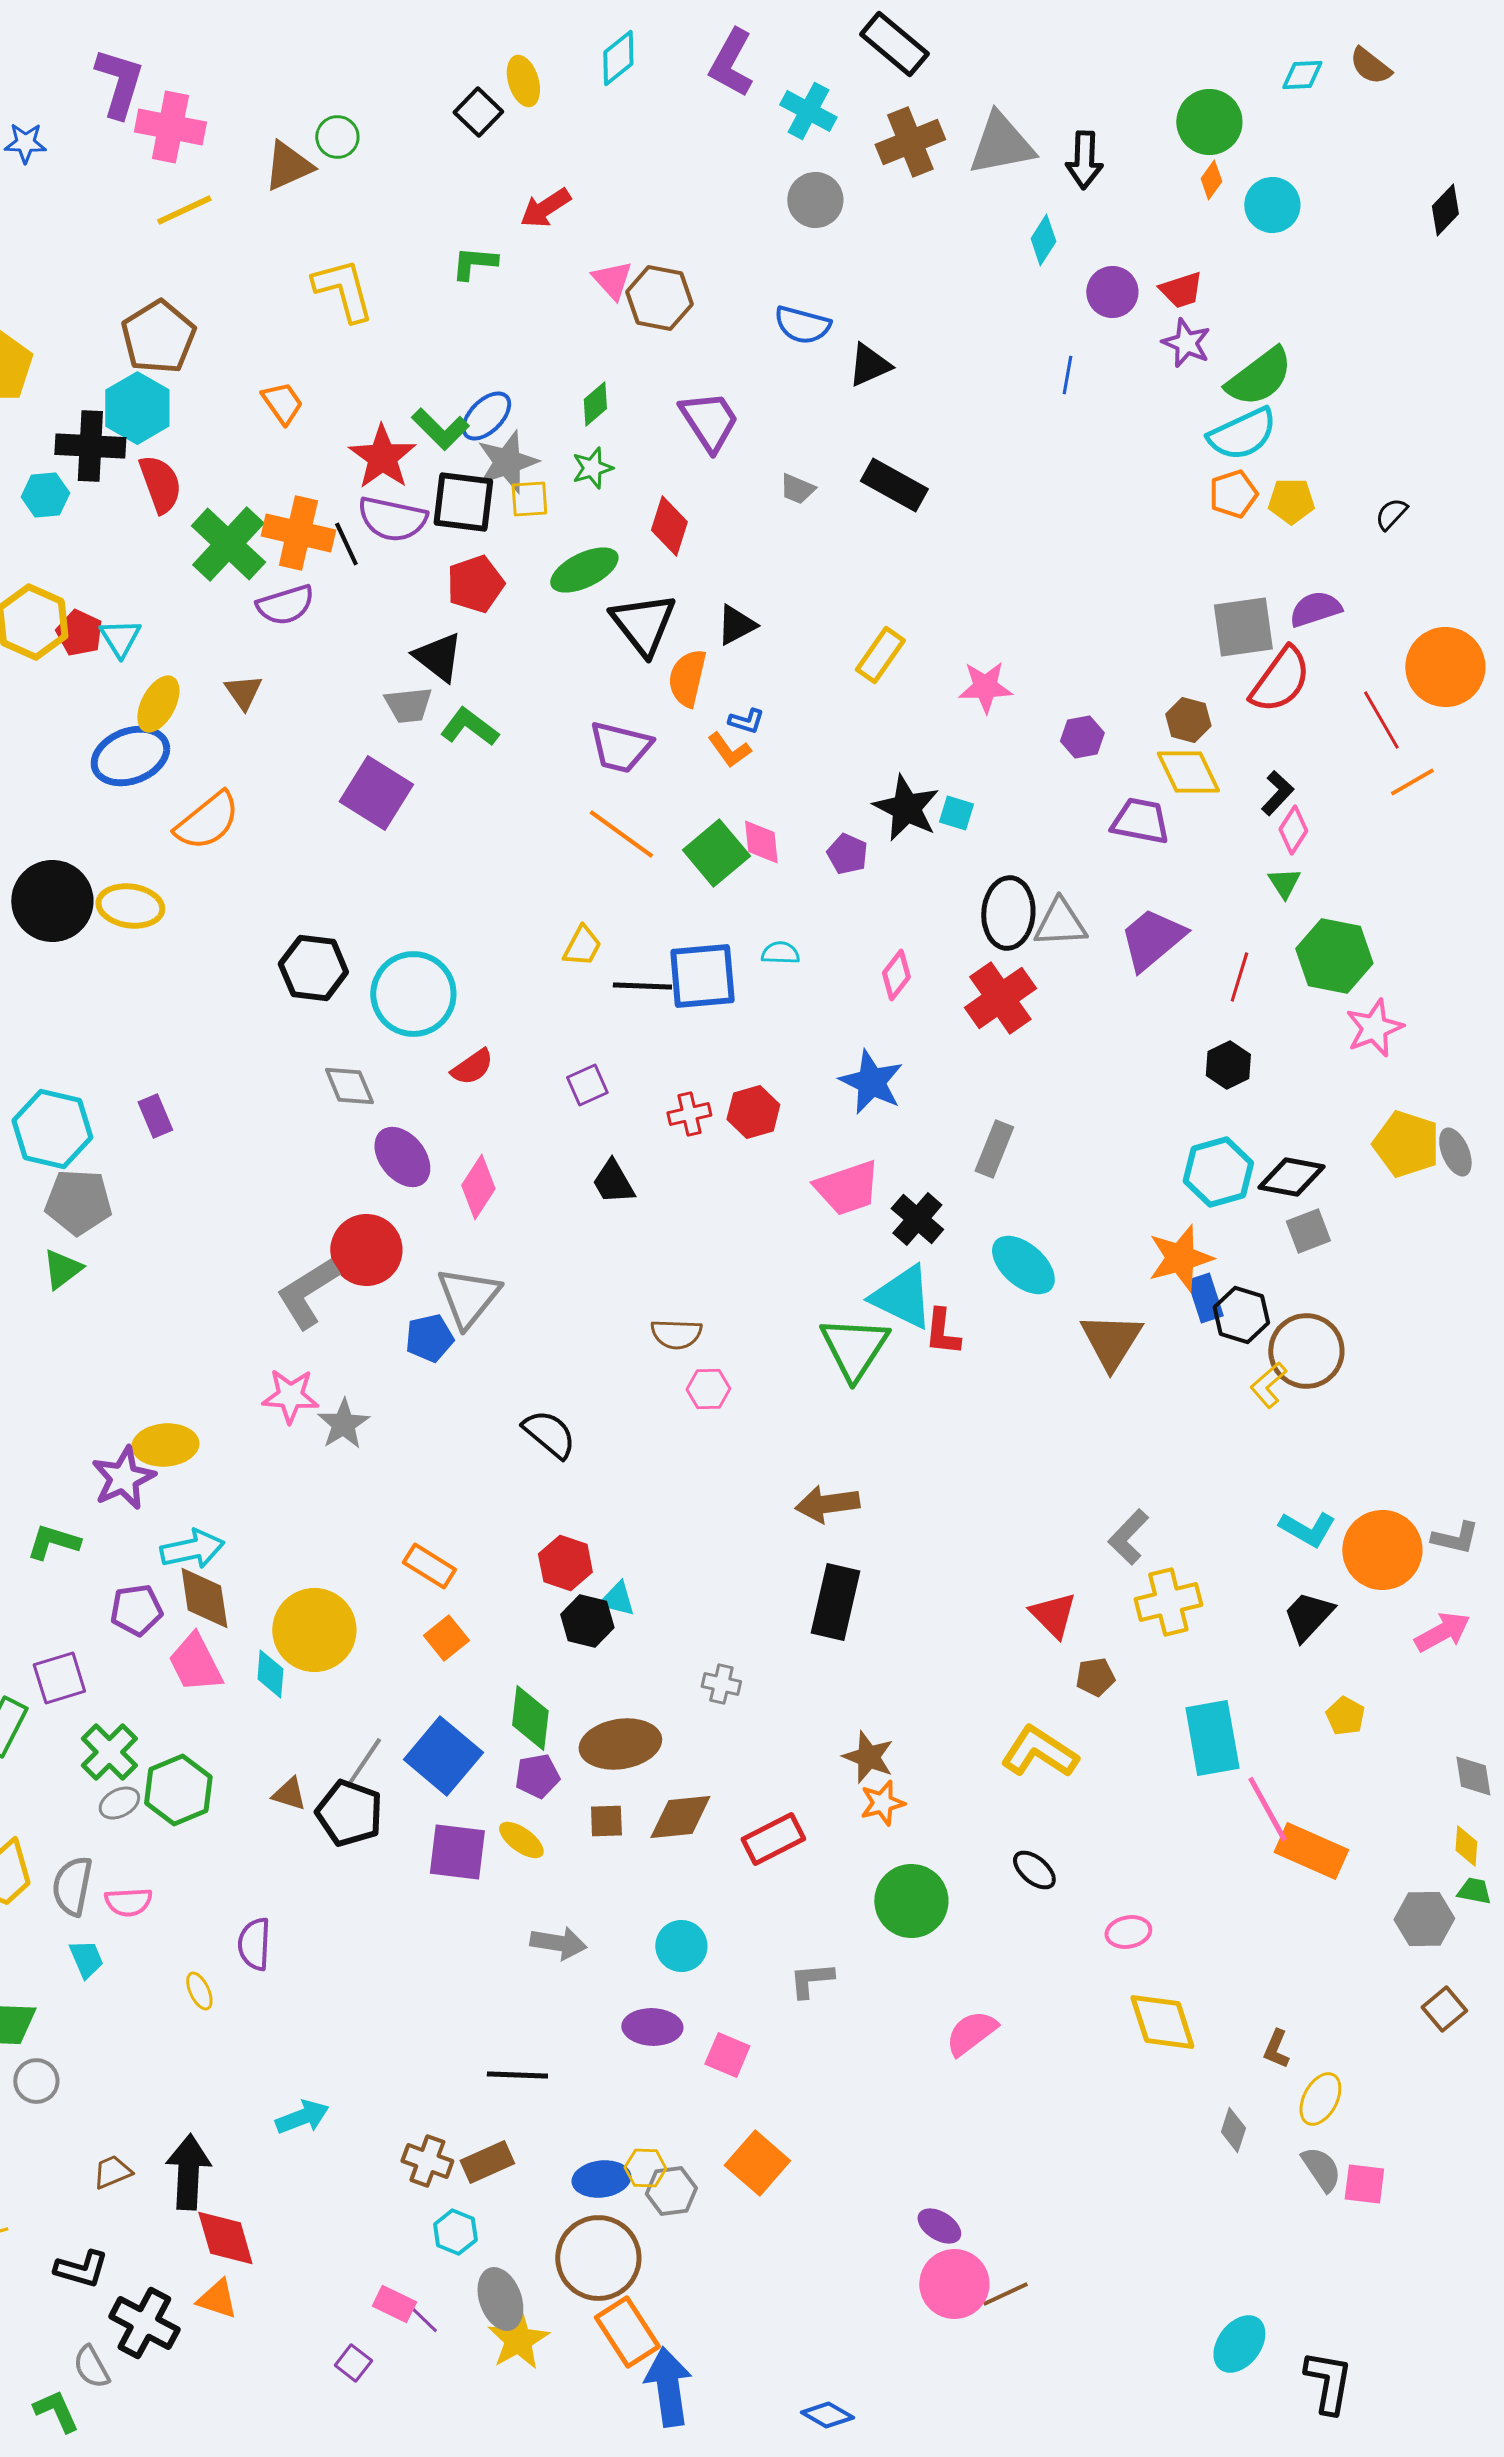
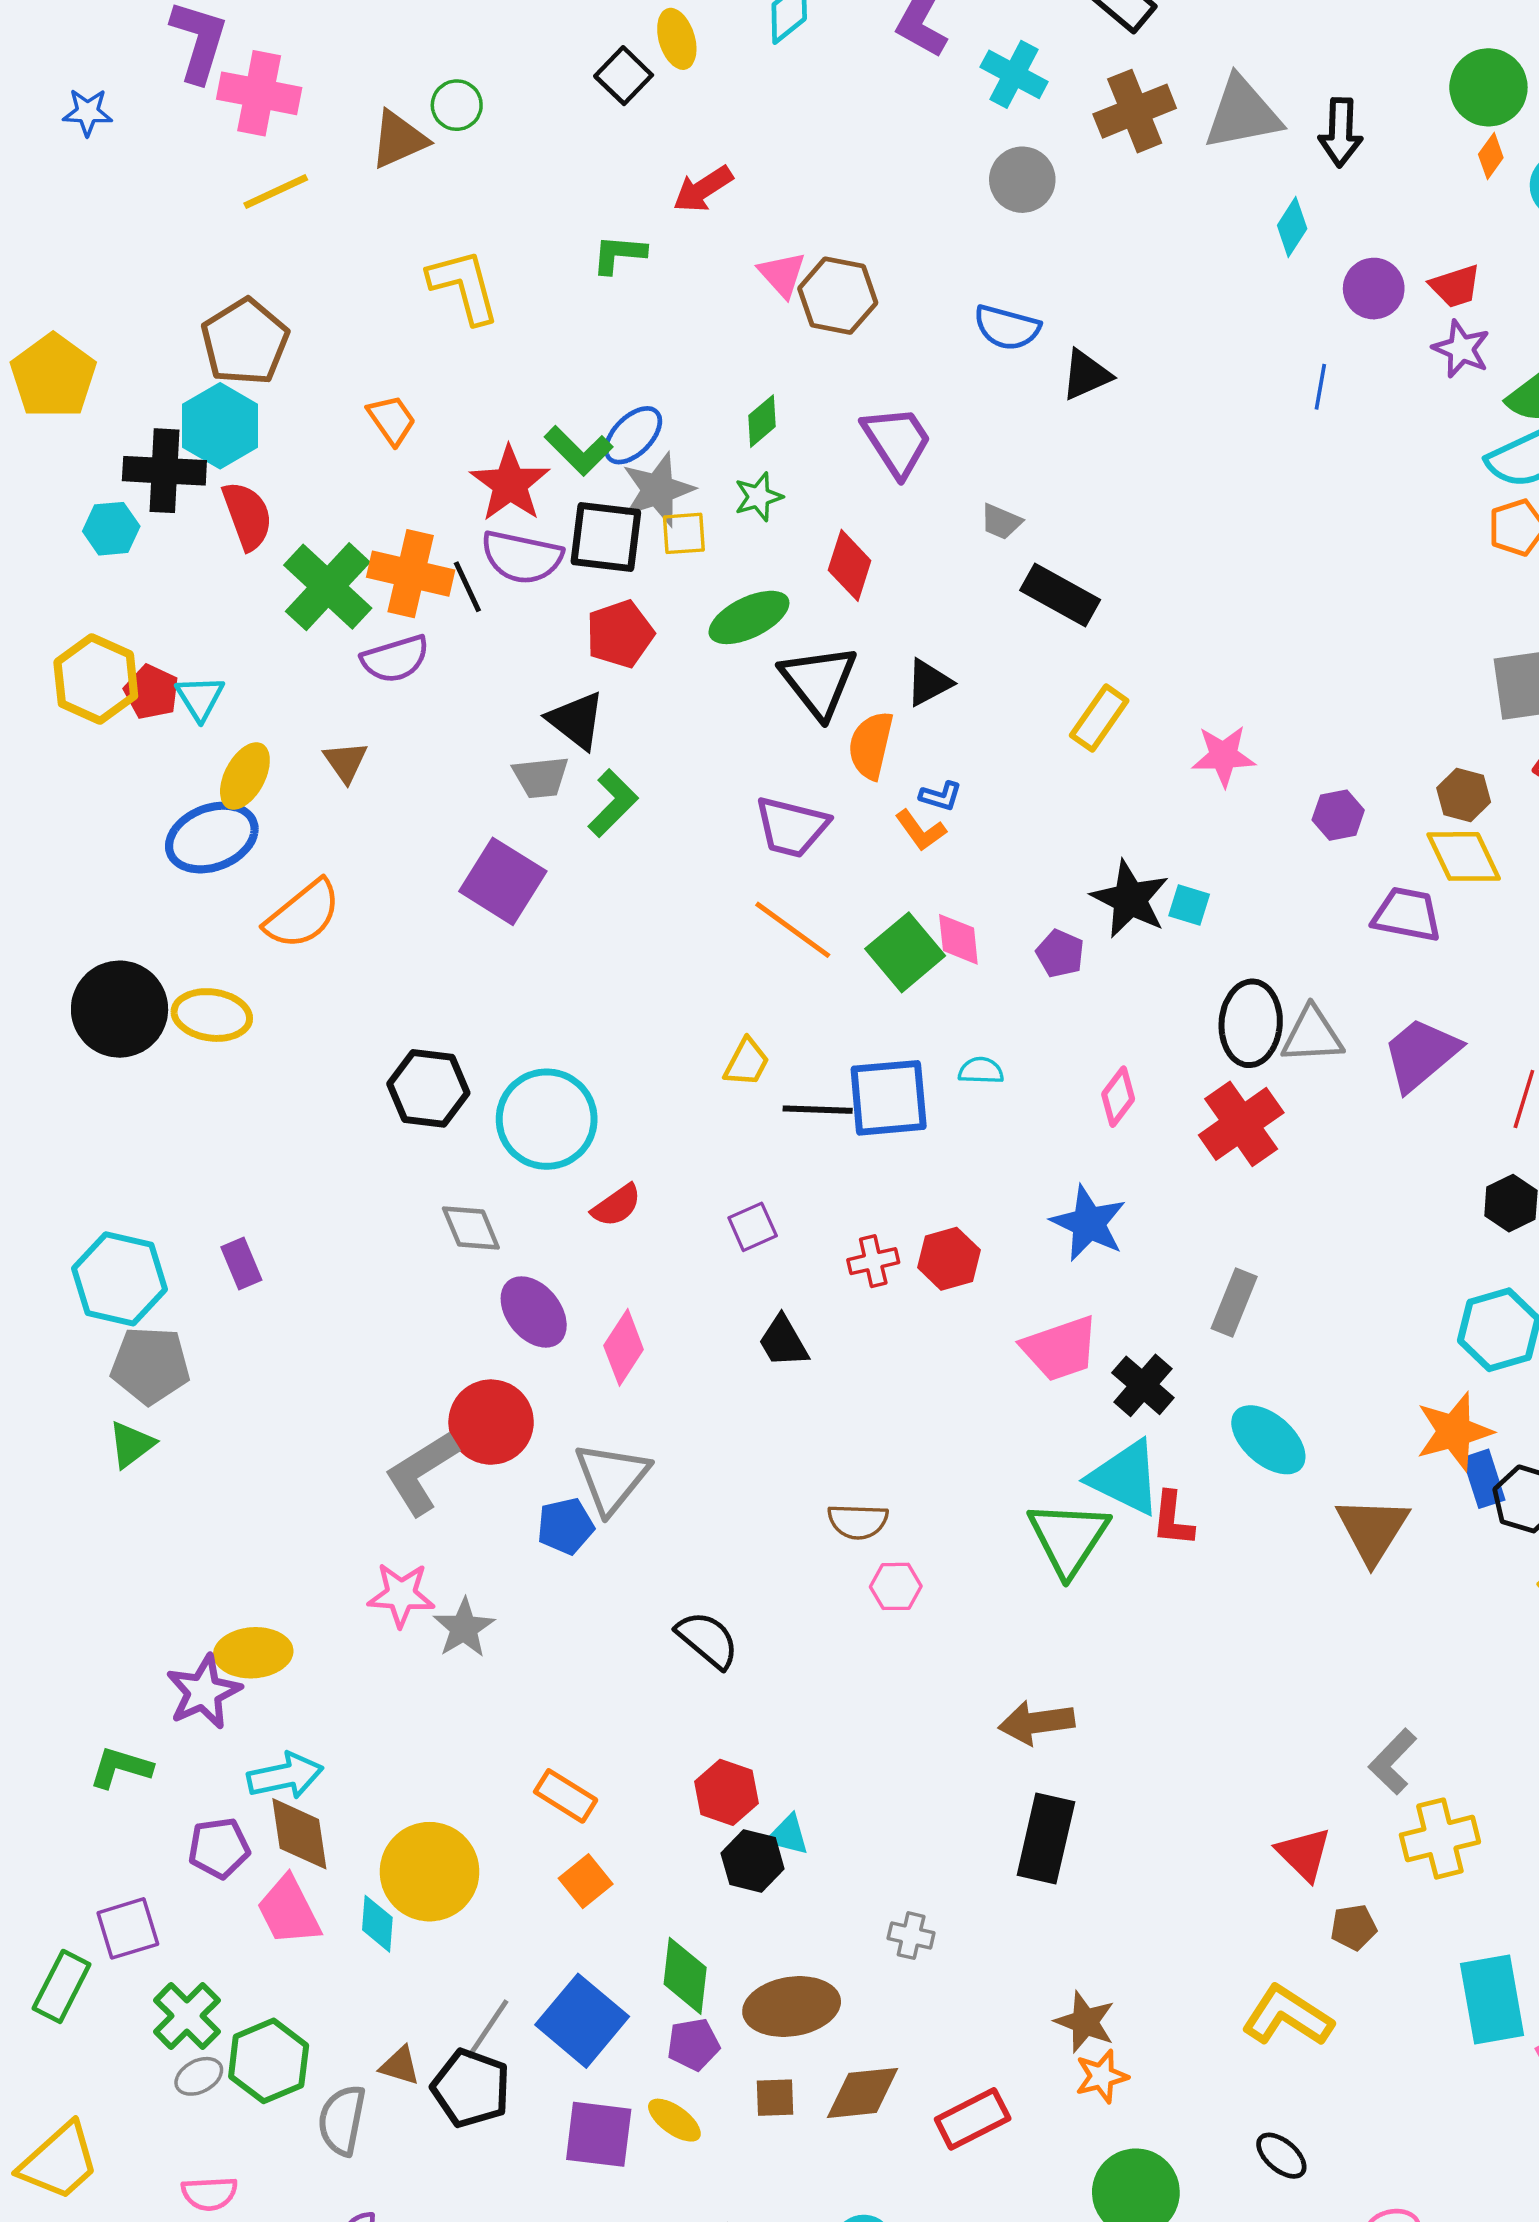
black rectangle: (894, 485) -> (1060, 595), moved
green L-shape: (469, 727) -> (613, 803), turned 98
gray semicircle: (72, 1886) -> (342, 2120), moved

